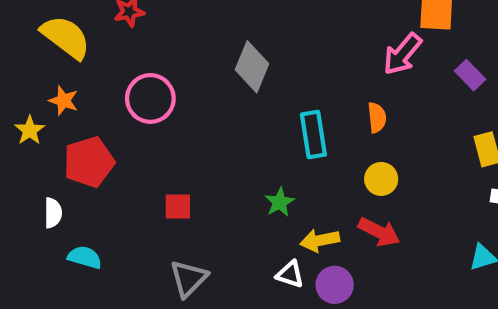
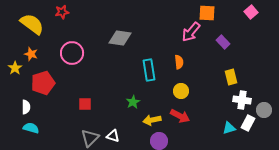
gray diamond: (252, 67) -> (120, 38), turned 75
cyan semicircle: (85, 257) -> (31, 128), moved
white triangle: (290, 274) -> (113, 136), moved

